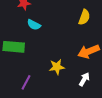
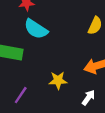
cyan semicircle: (34, 25) -> (36, 29), size x1.5

